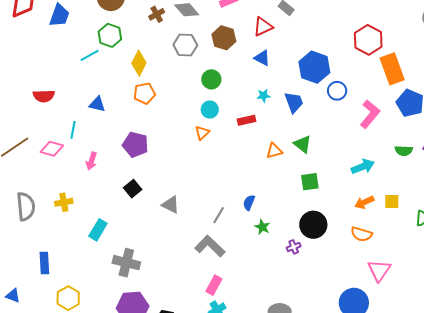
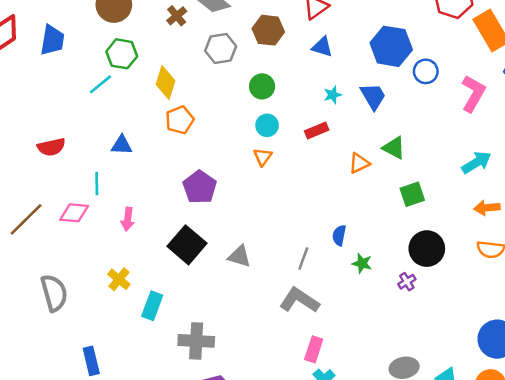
purple pentagon: (135, 145) -> (200, 187), moved, turned 30
black square: (133, 189) -> (187, 245), size x1.6
yellow cross: (64, 202) -> (119, 279), moved, turned -30
orange arrow: (364, 202) -> (487, 208), turned 30

